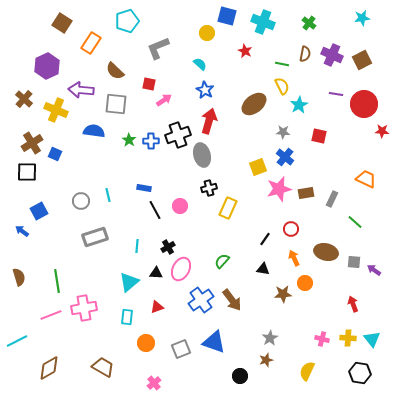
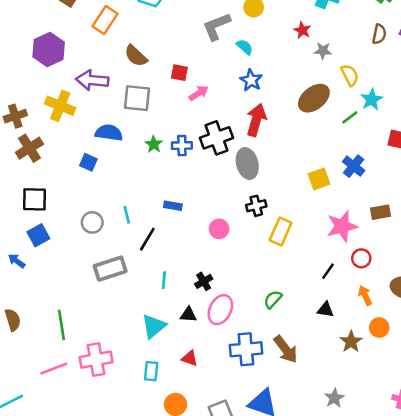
gray L-shape: (158, 48) -> (216, 26), moved
green line: (282, 64) -> (350, 117), moved, turned -48
brown cross: (24, 99) -> (15, 116), moved, turned 30
gray star: (283, 132) -> (323, 51), moved
blue square: (55, 154) -> (88, 162), moved
black square: (27, 172) -> (35, 199), moved
pink star: (279, 189) -> (342, 226), moved
black line: (155, 210) -> (147, 239), moved, turned 60
brown star: (283, 294) -> (351, 342), turned -30
blue cross: (201, 300) -> (246, 349), turned 30
red triangle: (157, 307) -> (190, 358), turned 40

